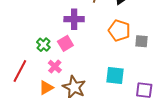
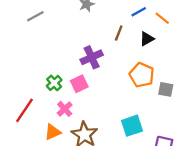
purple cross: (74, 19) -> (92, 57), turned -30
cyan square: (115, 76) -> (132, 126), turned -30

